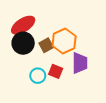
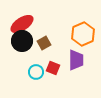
orange hexagon: (64, 41) -> (83, 34), moved

